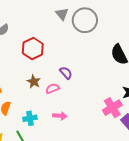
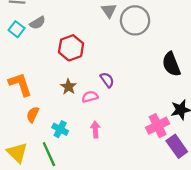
pink arrow: (60, 116) -> (95, 129), turned -104
cyan cross: (30, 118) -> (60, 129), turned 32

